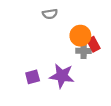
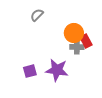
gray semicircle: (50, 14) -> (37, 15), moved, turned 144

